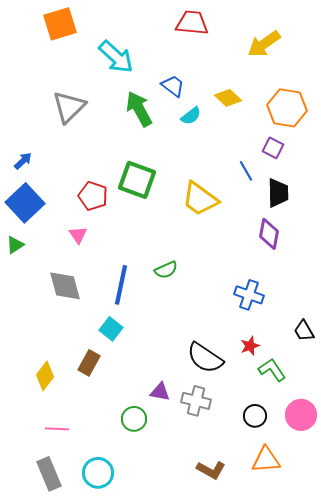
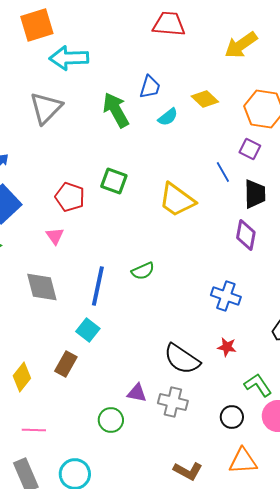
cyan arrow: (116, 57) -> (69, 58), moved, turned 135
blue trapezoid: (173, 86) -> (150, 87), turned 70
green square: (137, 180) -> (114, 181), size x0.7
red star: (250, 346) -> (227, 347), turned 30
green L-shape: (272, 370) -> (258, 385), moved

